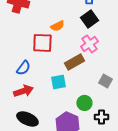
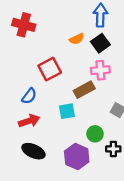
orange semicircle: (57, 26) -> (77, 39), moved
red square: (42, 43) -> (50, 69), turned -30
pink cross: (89, 44) -> (100, 70), turned 30

